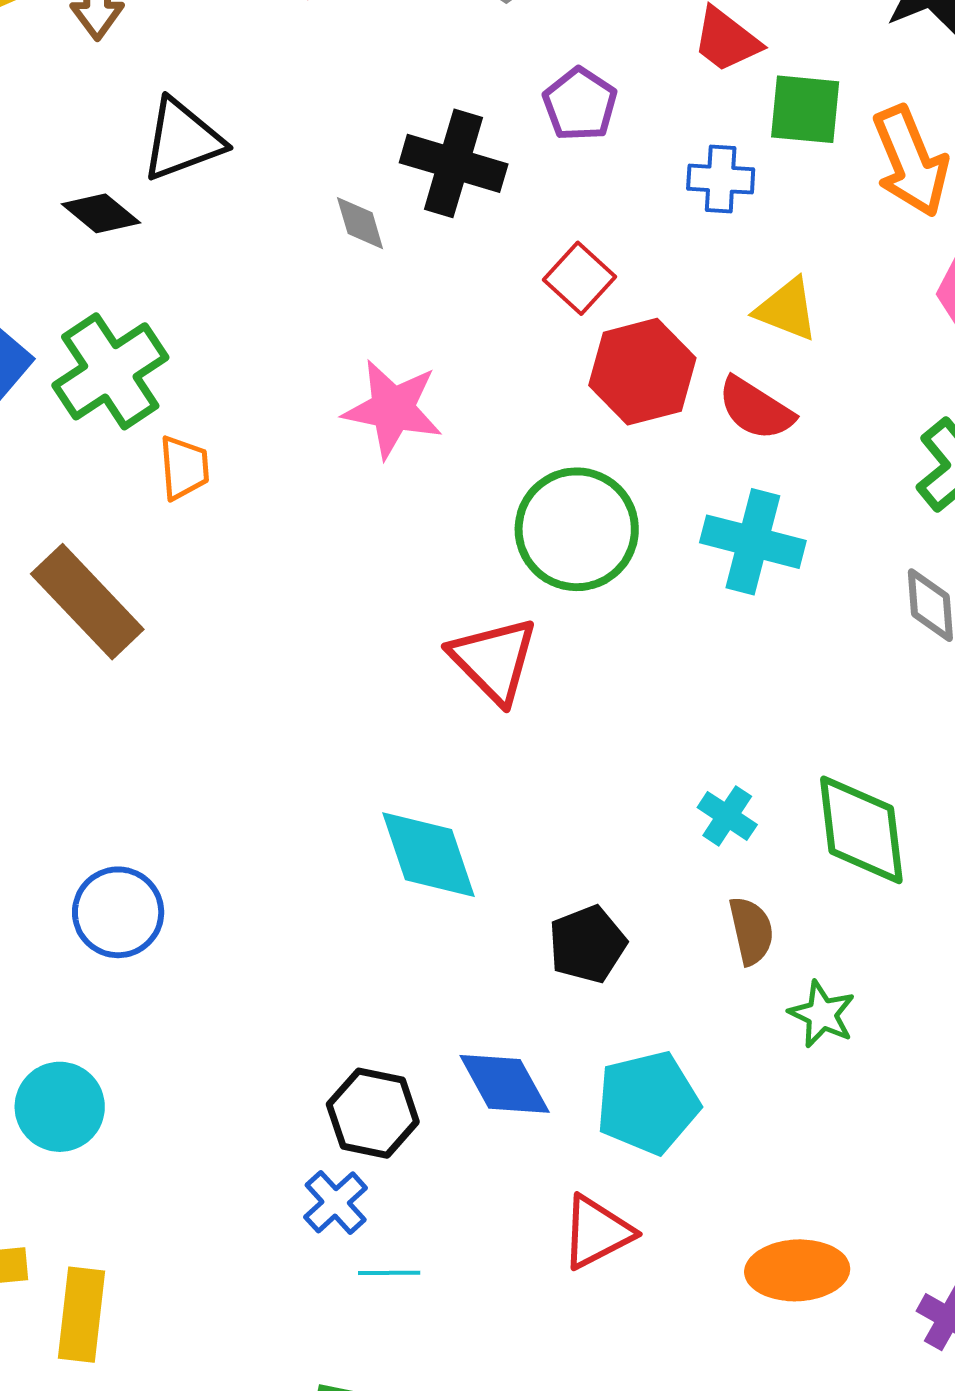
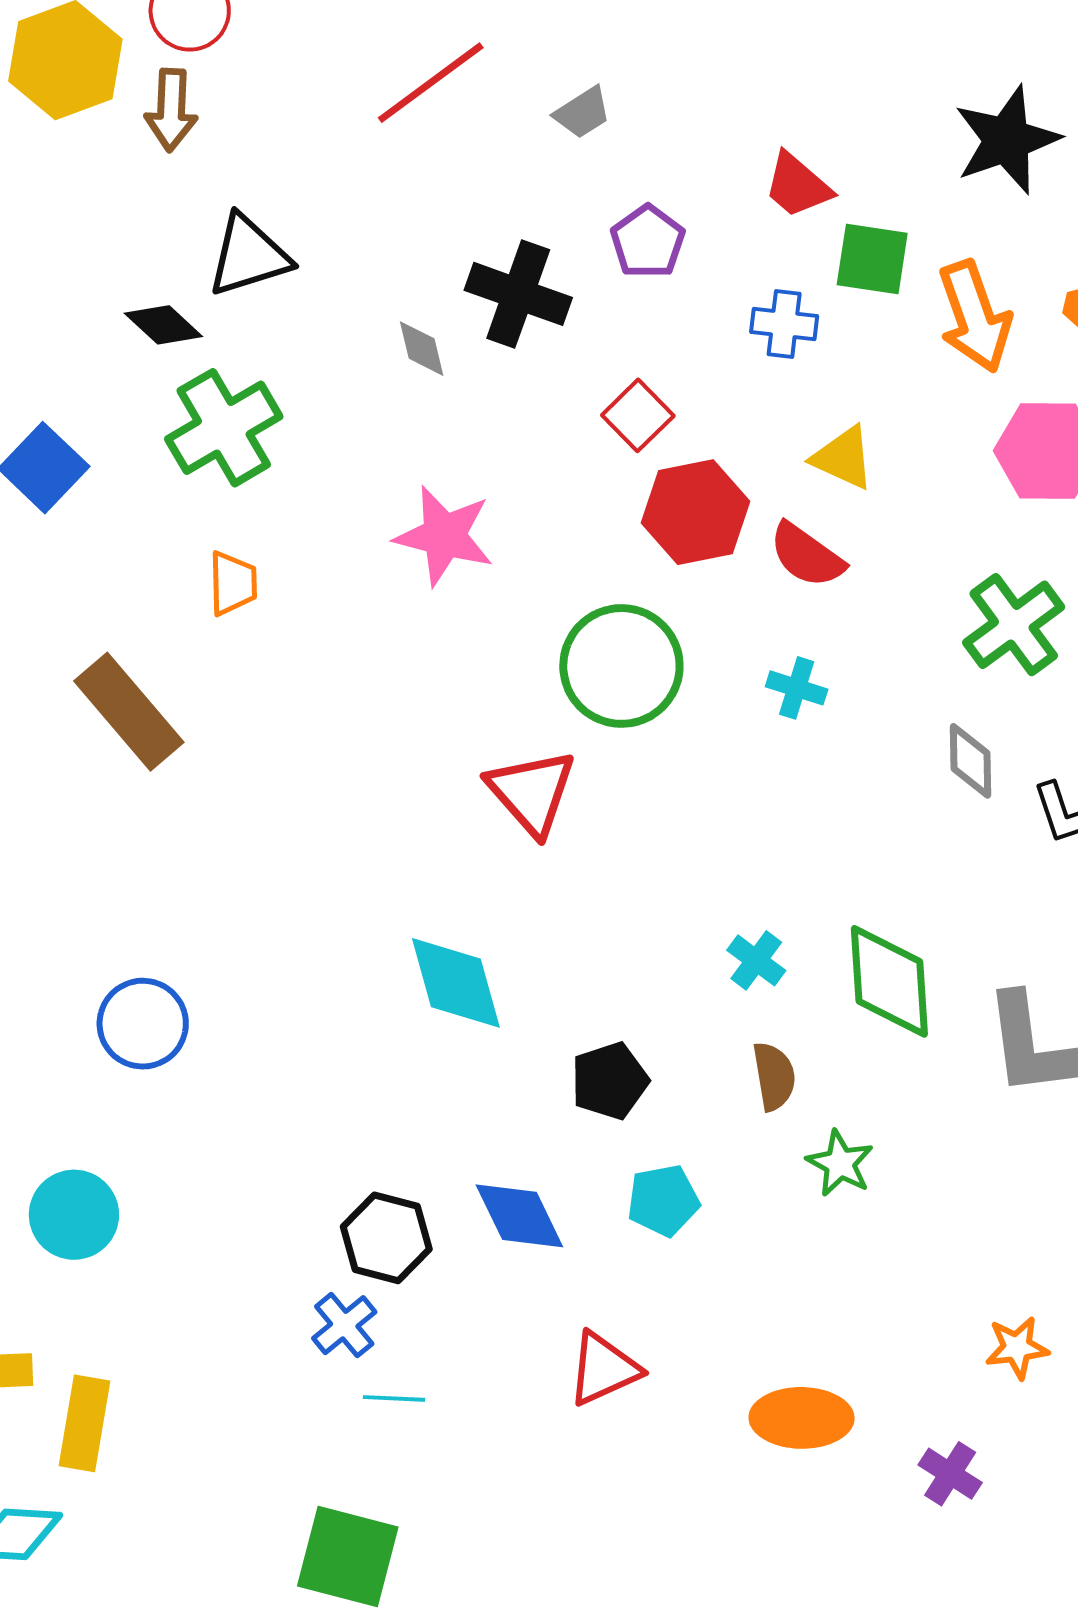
green cross: (110, 371) -> (224, 428), moved
cyan cross: (753, 542) -> (797, 688), size x0.6
cyan pentagon: (648, 1103) -> (663, 1200), moved, size x0.7

